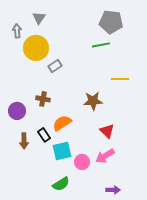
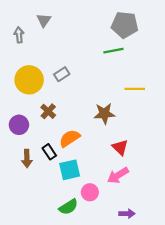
yellow circle: (36, 48) -> (29, 80), moved
brown cross: (43, 99) -> (48, 111), turned 32
pink circle: (82, 162) -> (90, 192), moved

